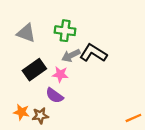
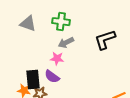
black L-shape: (93, 53) -> (105, 40), moved, turned -50
black rectangle: (34, 70) -> (33, 80), moved, turned -60

